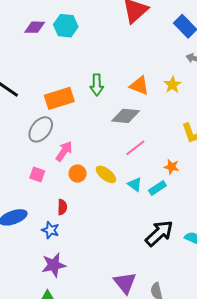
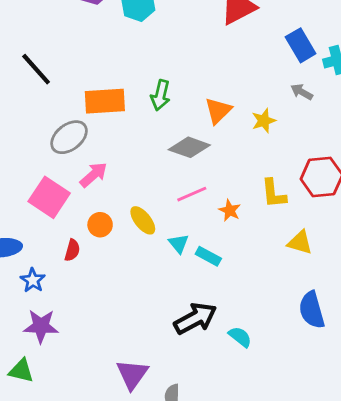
orange triangle: (139, 86) -> (218, 111), turned 40
orange star: (172, 167) -> (230, 210), moved
pink square: (37, 174) -> (49, 197), size x1.8
orange circle: (78, 174) -> (100, 225), moved
cyan rectangle: (157, 188) -> (208, 256), turned 48
blue star: (50, 230) -> (33, 280), moved

